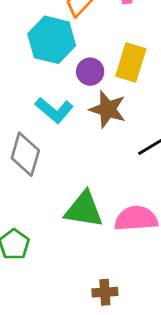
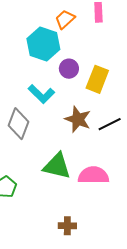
yellow rectangle: (131, 62) -> (97, 79), moved
brown star: (108, 109) -> (78, 119), moved

